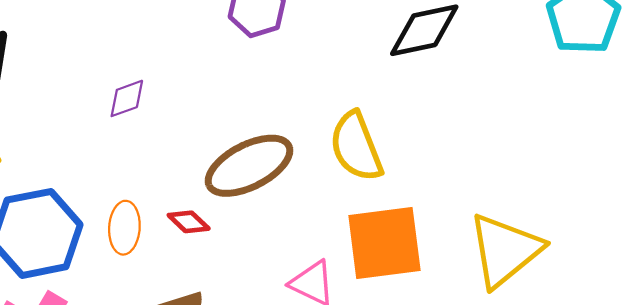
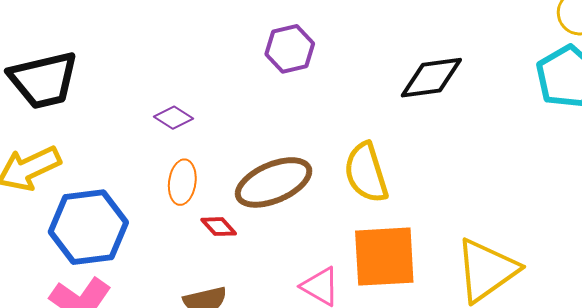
purple diamond: (127, 98) -> (174, 118), turned 48
orange ellipse: (124, 228) -> (182, 182), moved

